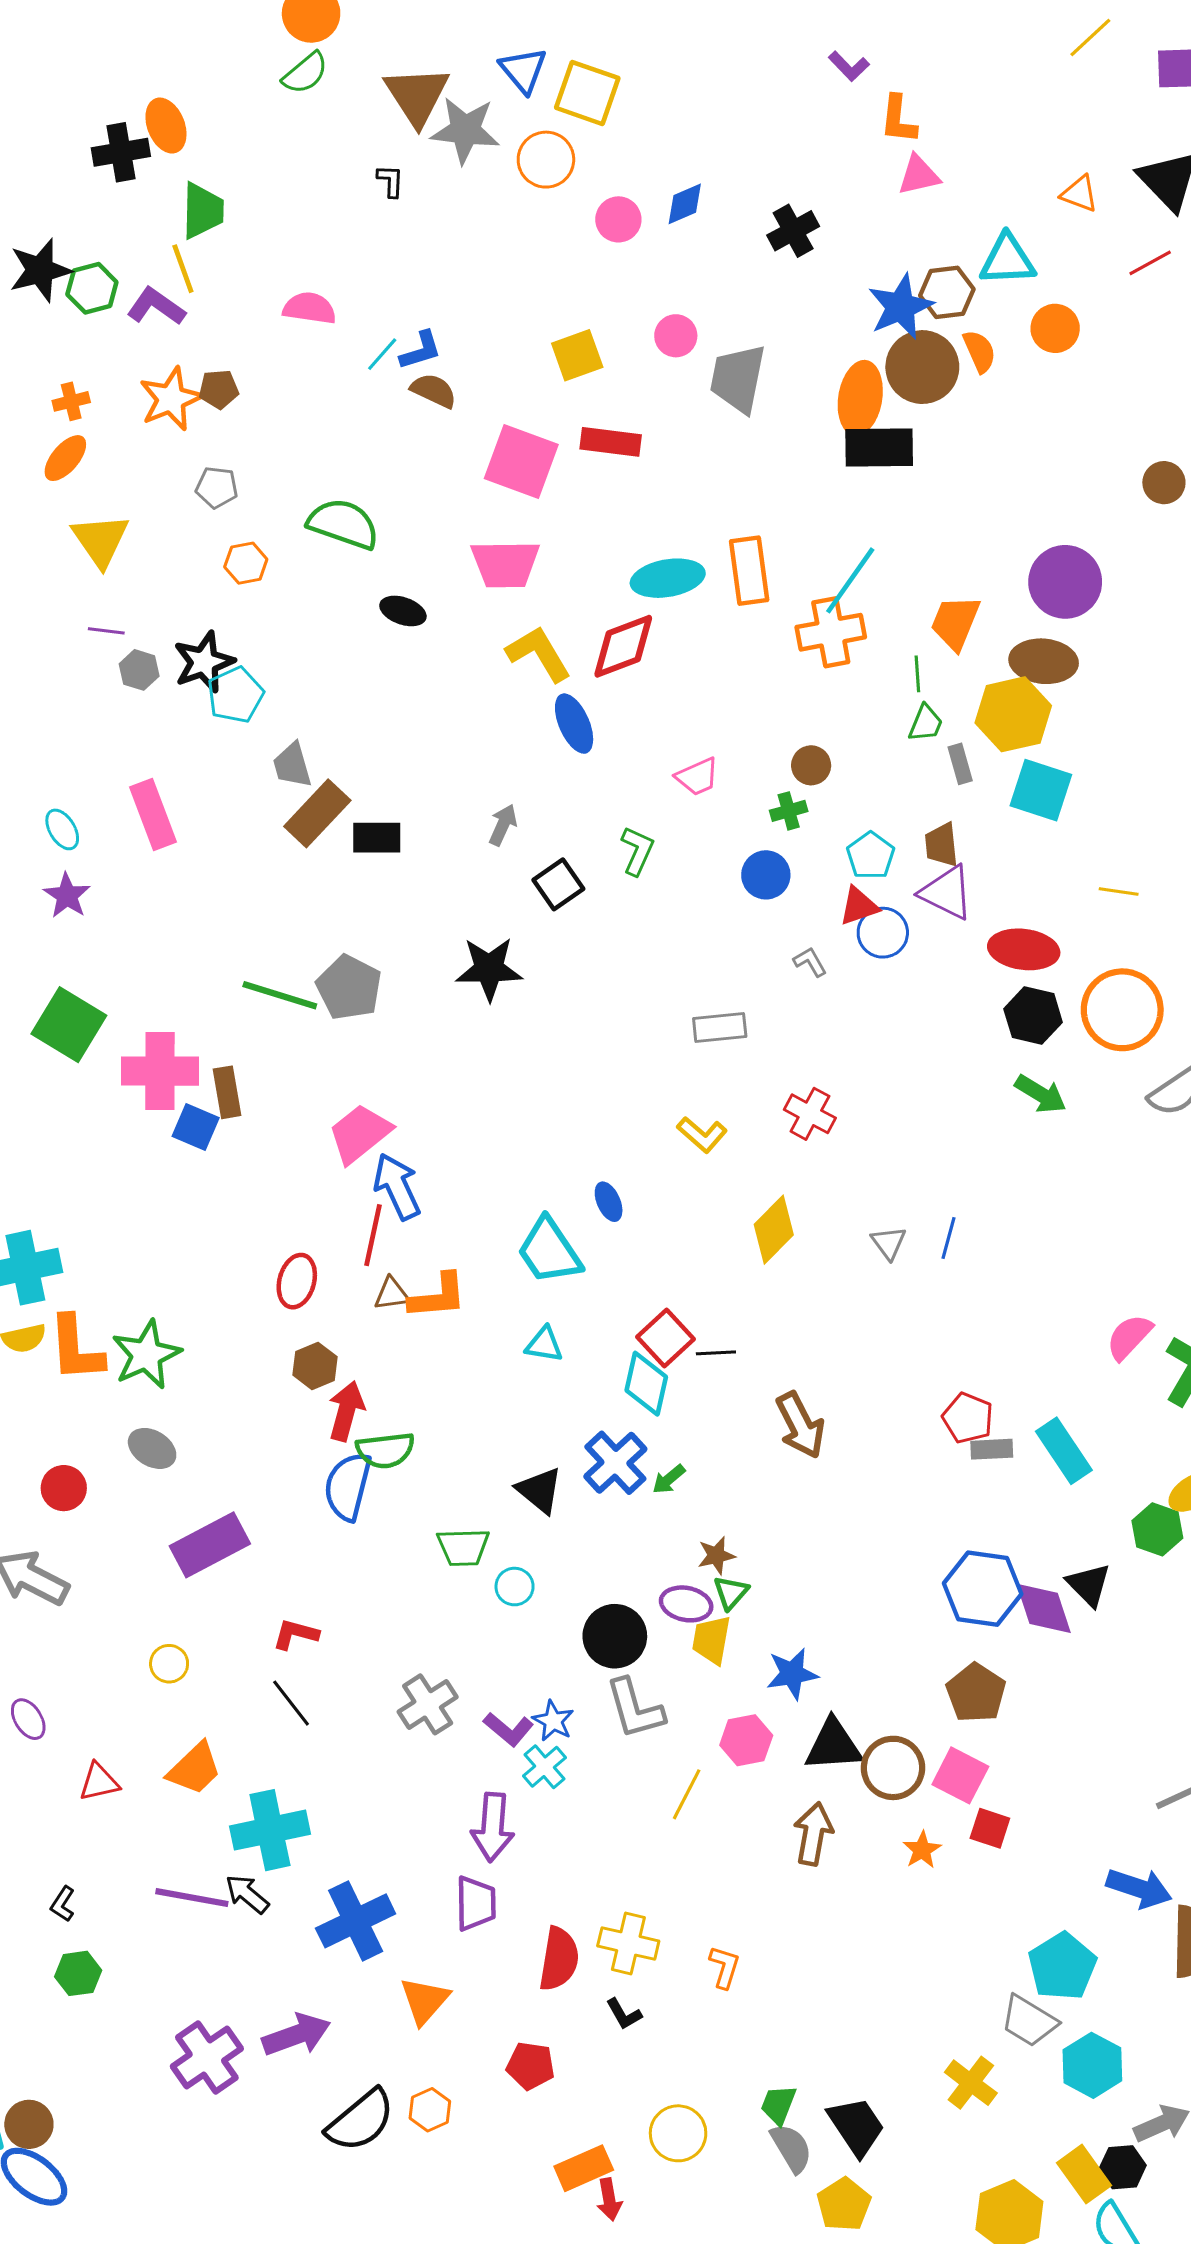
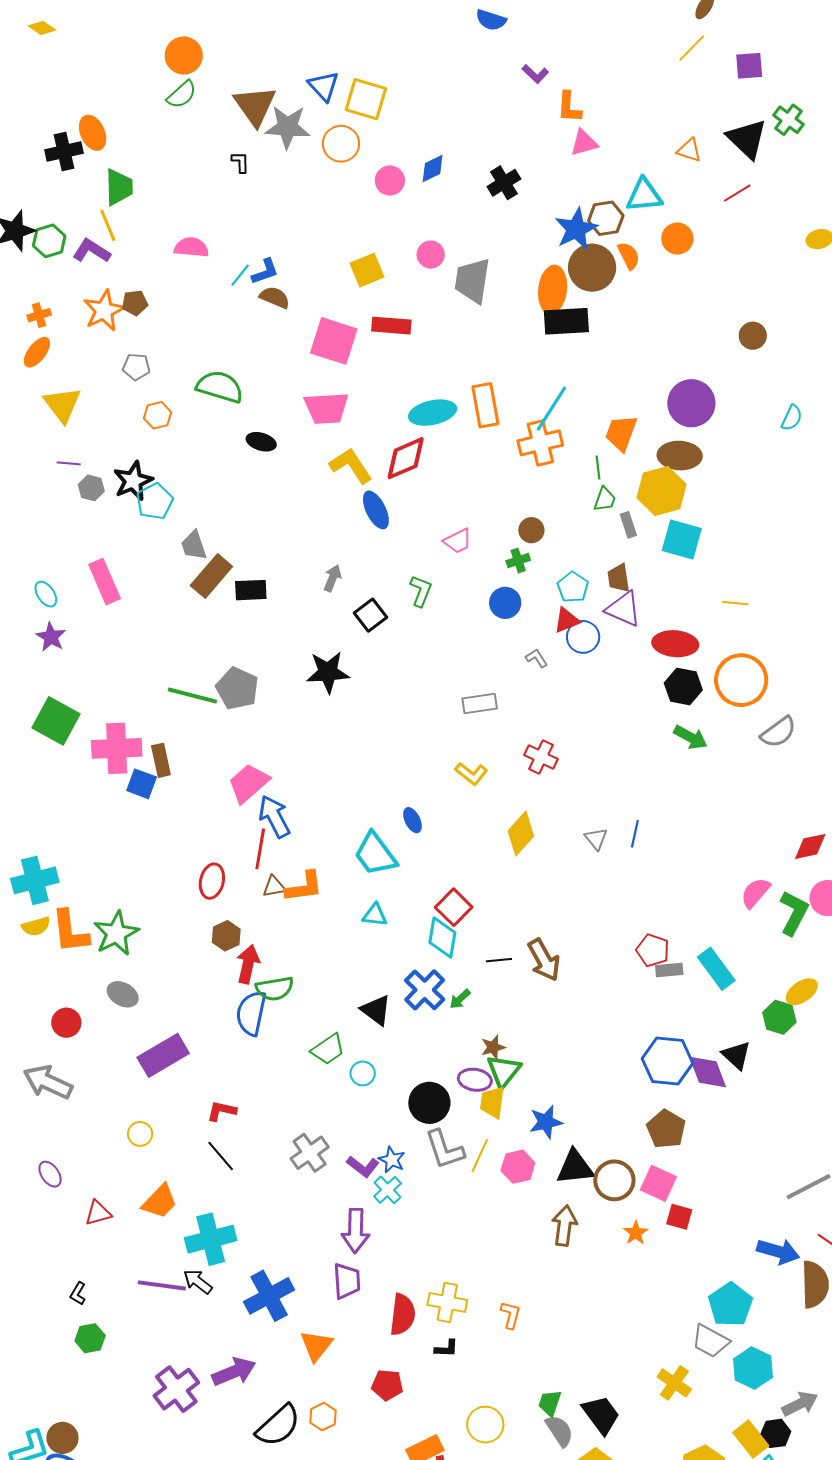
black line: (716, 1353) -> (499, 960), moved
green trapezoid: (463, 1547) -> (328, 1049), turned -30
green triangle: (731, 1593) -> (504, 1071), size x1.5
yellow line: (687, 1794) -> (480, 1156), moved
black L-shape: (624, 2014) -> (446, 1348), turned -55

